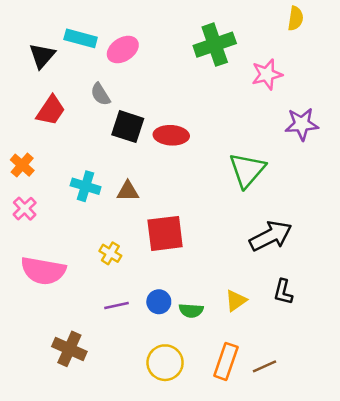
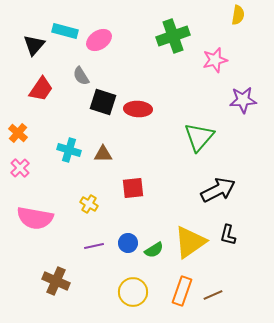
red square: (165, 233) -> (133, 188), size x0.7
yellow triangle: (236, 301) -> (190, 242), size x1.8
green semicircle: (191, 310) -> (154, 250), turned -36

